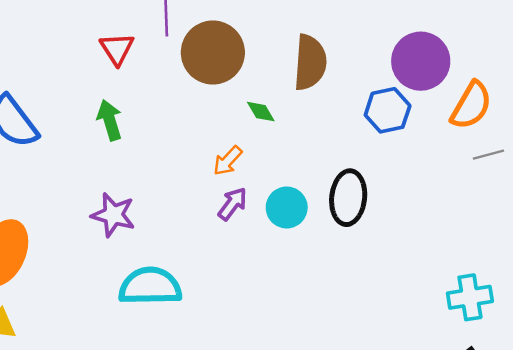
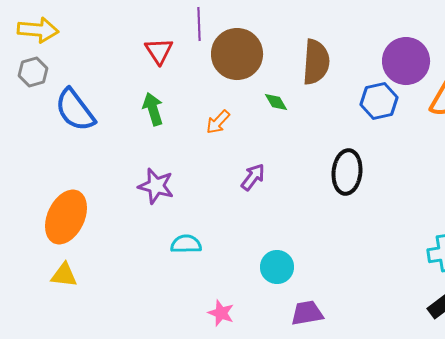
orange arrow: (228, 161) -> (218, 122), moved
cyan circle: (287, 207) -> (277, 267), moved
cyan semicircle: (150, 286) -> (186, 244), size x0.6

